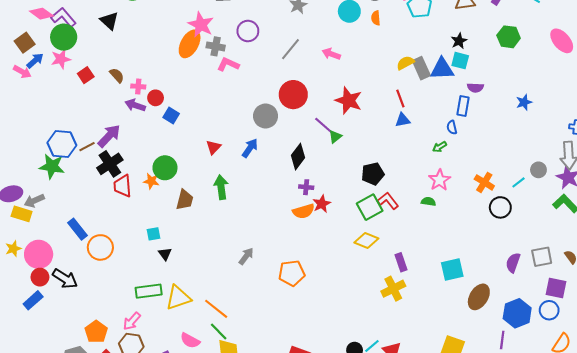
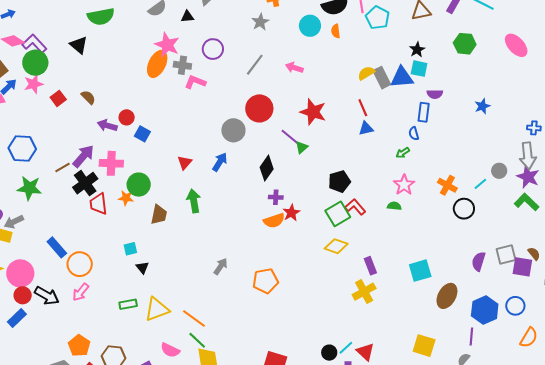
pink cross: (138, 86) -> (111, 163), moved, size x1.6
blue hexagon: (62, 144) -> (22, 148), moved
purple square: (556, 288) -> (522, 267), moved
green rectangle: (149, 291) -> (128, 304), size x0.7
pink arrow: (132, 321) -> (81, 292), moved

